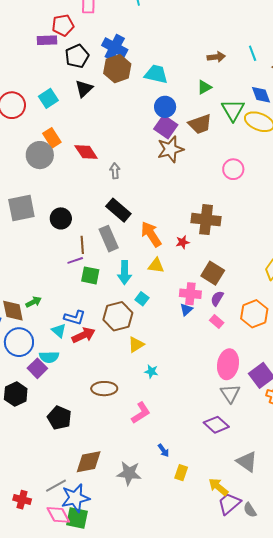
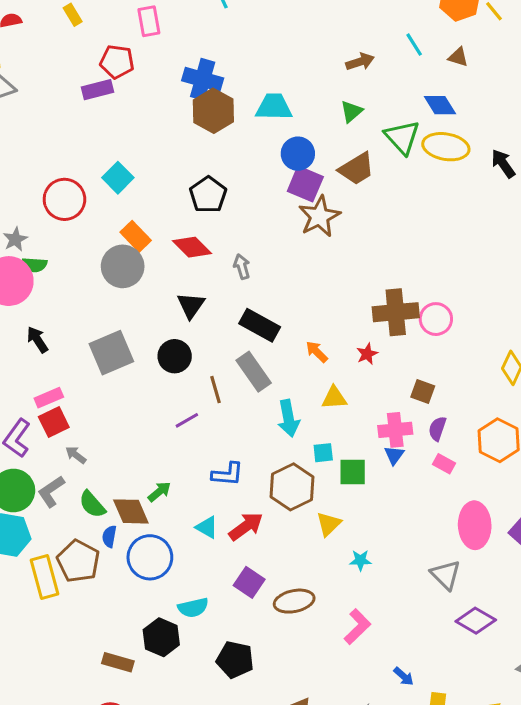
red pentagon: (63, 25) -> (117, 62), turned 30
black pentagon: (77, 56) -> (208, 195), moved
black triangle: (84, 89) -> (191, 305), moved
pink circle: (233, 169) -> (436, 319), moved
orange arrow: (151, 234) -> (317, 352), size x0.6
purple line: (75, 260) -> (187, 420), moved
brown square: (213, 273) -> (423, 391), size x0.7
green square: (90, 275) -> (353, 472), moved
cyan square: (142, 299) -> (323, 453), turned -32
blue L-shape: (75, 318) -> (227, 474), moved
cyan semicircle: (49, 357) -> (193, 608), moved
purple square: (37, 368) -> (249, 582), moved
gray triangle: (230, 393) -> (446, 575), moved

